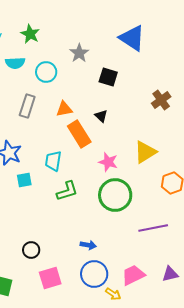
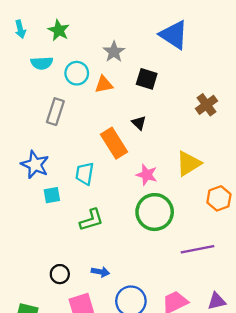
orange triangle: (64, 109) -> (104, 84), moved
green L-shape: (67, 191) -> (91, 220), moved
blue arrow: (88, 245) -> (100, 272), moved

